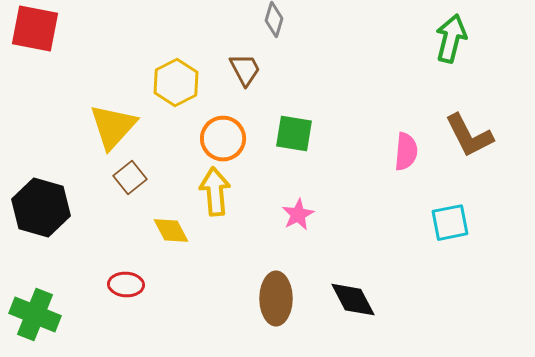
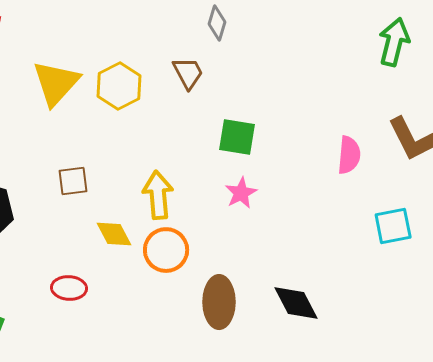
yellow triangle: (113, 127) -> (56, 83), moved
orange circle: (223, 139) -> (166, 250), moved
brown square: (130, 178) -> (73, 181), turned 32
pink star: (298, 215) -> (241, 193), moved

